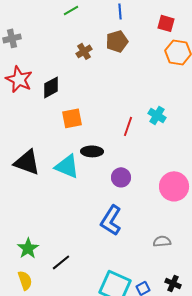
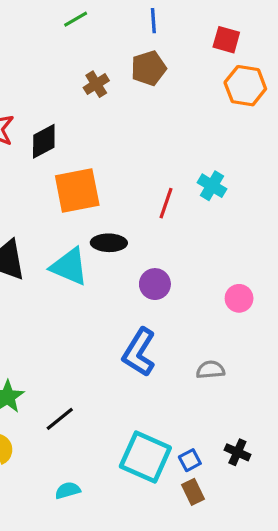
orange square: (72, 118) -> (77, 190), size x1.4
pink circle: (174, 186) -> (239, 298), size x0.6
gray semicircle: (162, 241) -> (210, 370), moved

